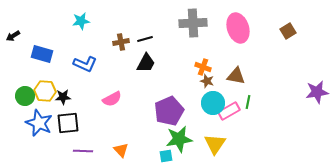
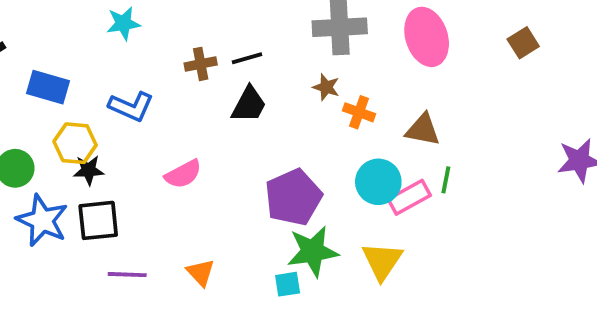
brown star: (207, 81) -> (326, 87), moved
yellow hexagon: (45, 91) -> (75, 143), moved

